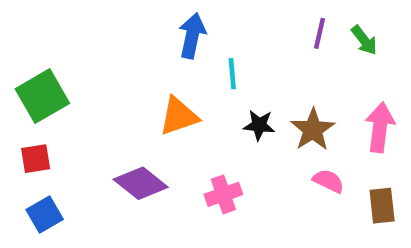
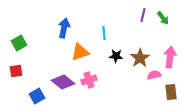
blue arrow: (192, 36) -> (64, 28), moved
green square: (42, 96) -> (19, 43), size x0.7
pink semicircle: (328, 181) -> (154, 75), moved, turned -40
pink cross: (223, 194) -> (89, 80), moved
blue square: (45, 215) -> (37, 96), moved

